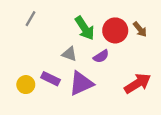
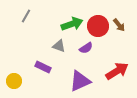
green arrow: (85, 28) -> (72, 24), turned -75
purple triangle: (81, 83) -> (80, 81), moved
yellow circle: (26, 85) -> (14, 81), moved

